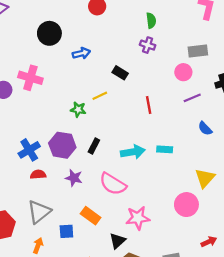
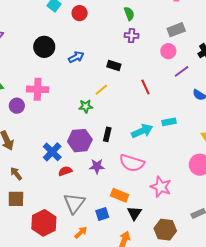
pink star: (138, 218) -> (161, 187), turned -30
black triangle: (117, 241) -> (134, 213), moved
orange arrow: (38, 246) -> (81, 232), turned 40

